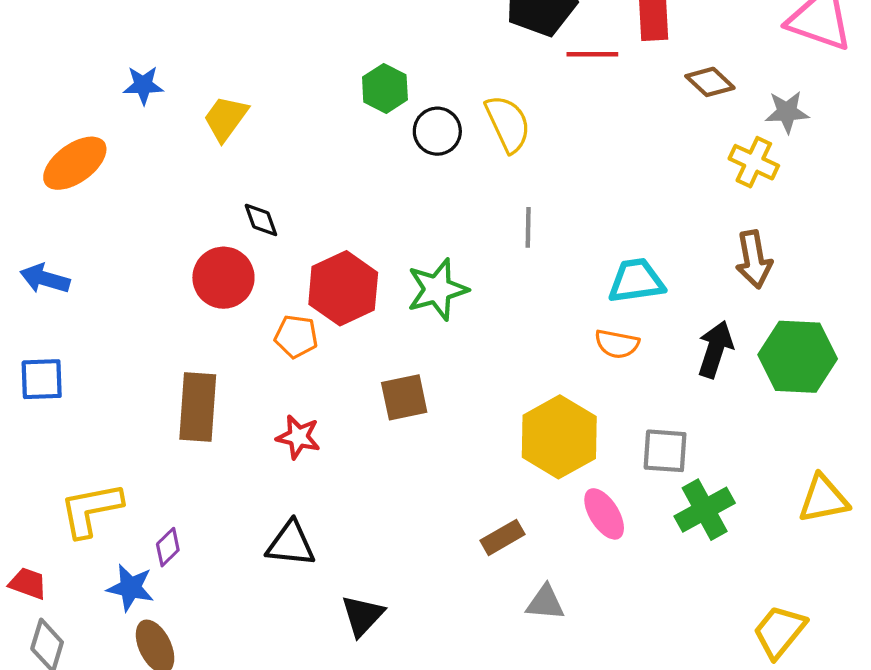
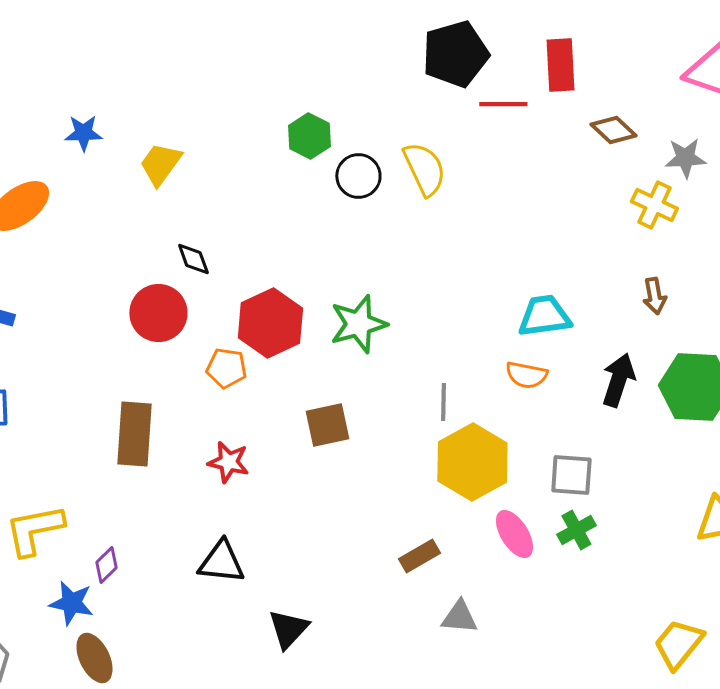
gray line: (528, 227) -> (443, 402), moved
brown arrow: (754, 259) -> (654, 296), size x0.7
green cross: (705, 510) -> (576, 530), moved, size x0.7

